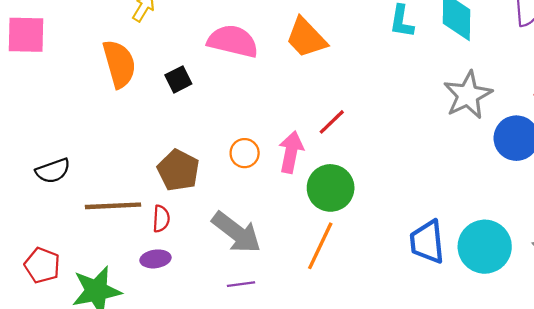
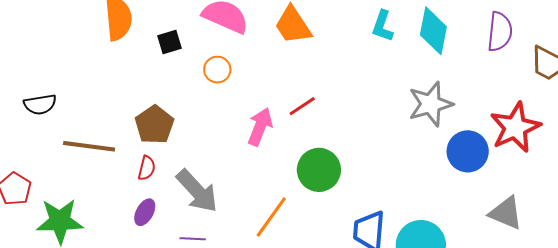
orange circle: (245, 153) -> (217, 70), moved
green circle: (331, 188) -> (319, 170), moved
red semicircle: (161, 219) -> (147, 168), moved
purple ellipse: (155, 259) -> (145, 212), moved, turned -64

